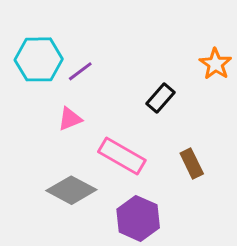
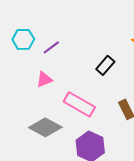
cyan hexagon: (39, 59) -> (23, 39), size x0.7

